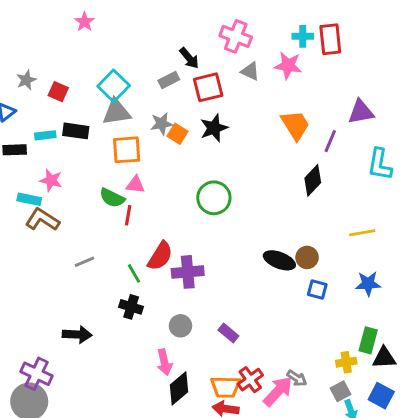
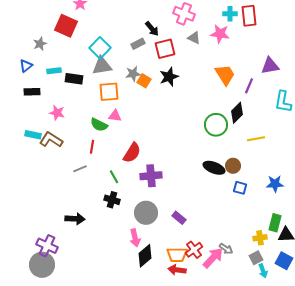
red square: (58, 92) -> (66, 26), moved, size x1.6
cyan rectangle: (45, 135) -> (54, 71), moved
green circle: (214, 198) -> (216, 125), moved
cyan rectangle: (29, 199) -> (33, 135), moved
red line: (128, 215) -> (92, 147), moved
yellow line: (362, 233) -> (256, 139), moved
red semicircle: (160, 256) -> (132, 153), moved
gray circle: (180, 326) -> (146, 213), size x1.5

